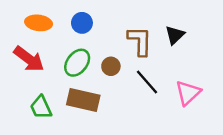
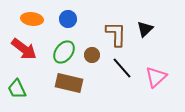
green trapezoid: (41, 107) -> (17, 89), moved

